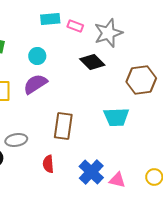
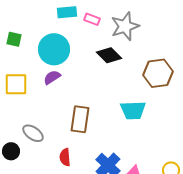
cyan circle: (37, 56) -> (54, 49), size x1.8
purple semicircle: (35, 84) -> (52, 77), size x0.7
gray ellipse: (16, 140) -> (33, 133), turned 45

